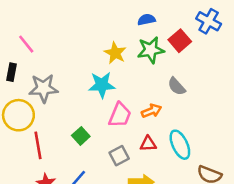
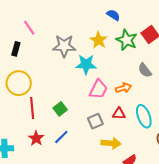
blue semicircle: (146, 20) -> (113, 15), moved, turned 40
green star: (151, 50) -> (127, 40), turned 30
gray star: (43, 88) -> (64, 46), moved
green square: (81, 136) -> (60, 109), moved

